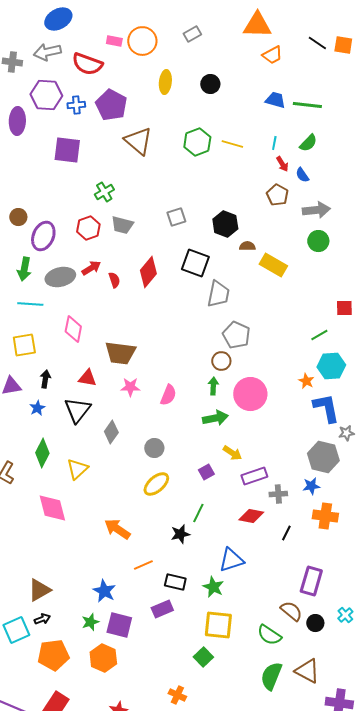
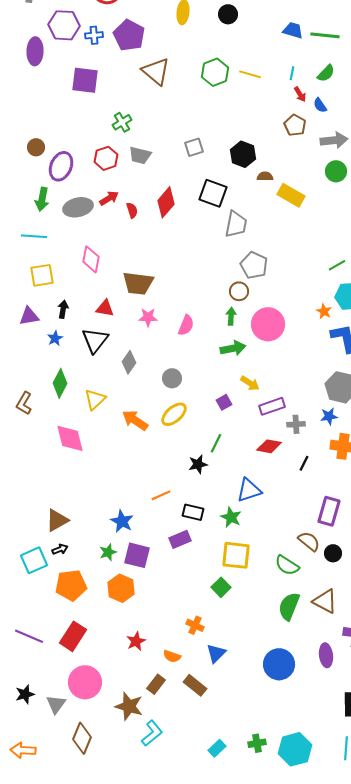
cyan line: (30, 304) -> (34, 236), moved
orange arrow: (117, 529) -> (135, 420), moved

